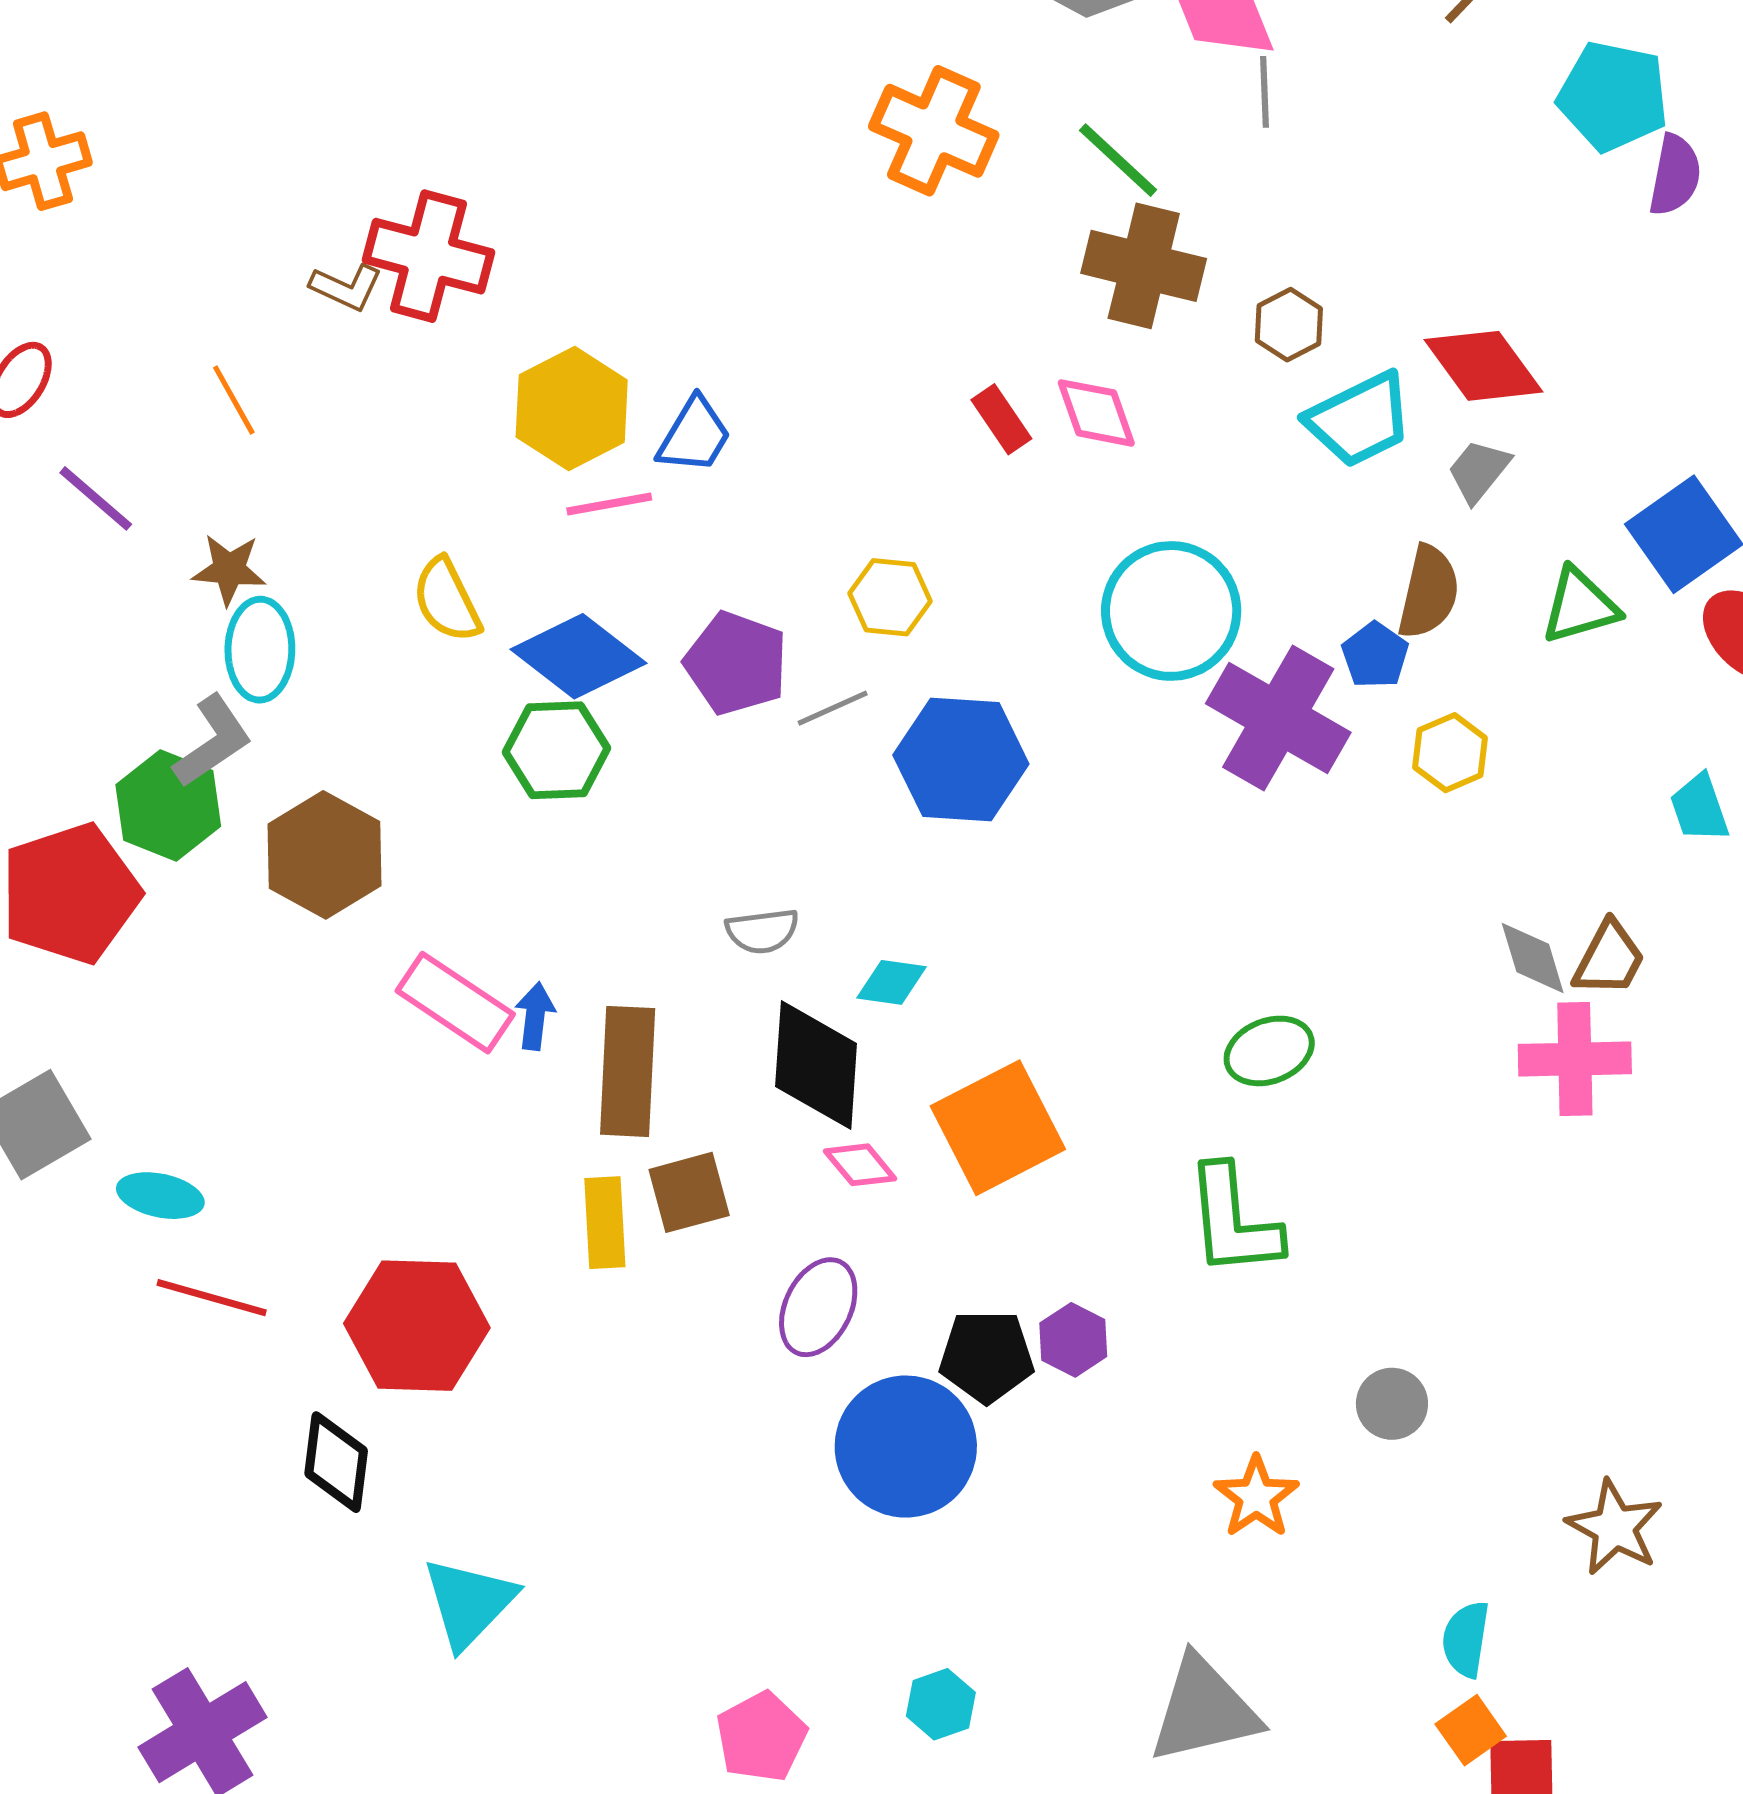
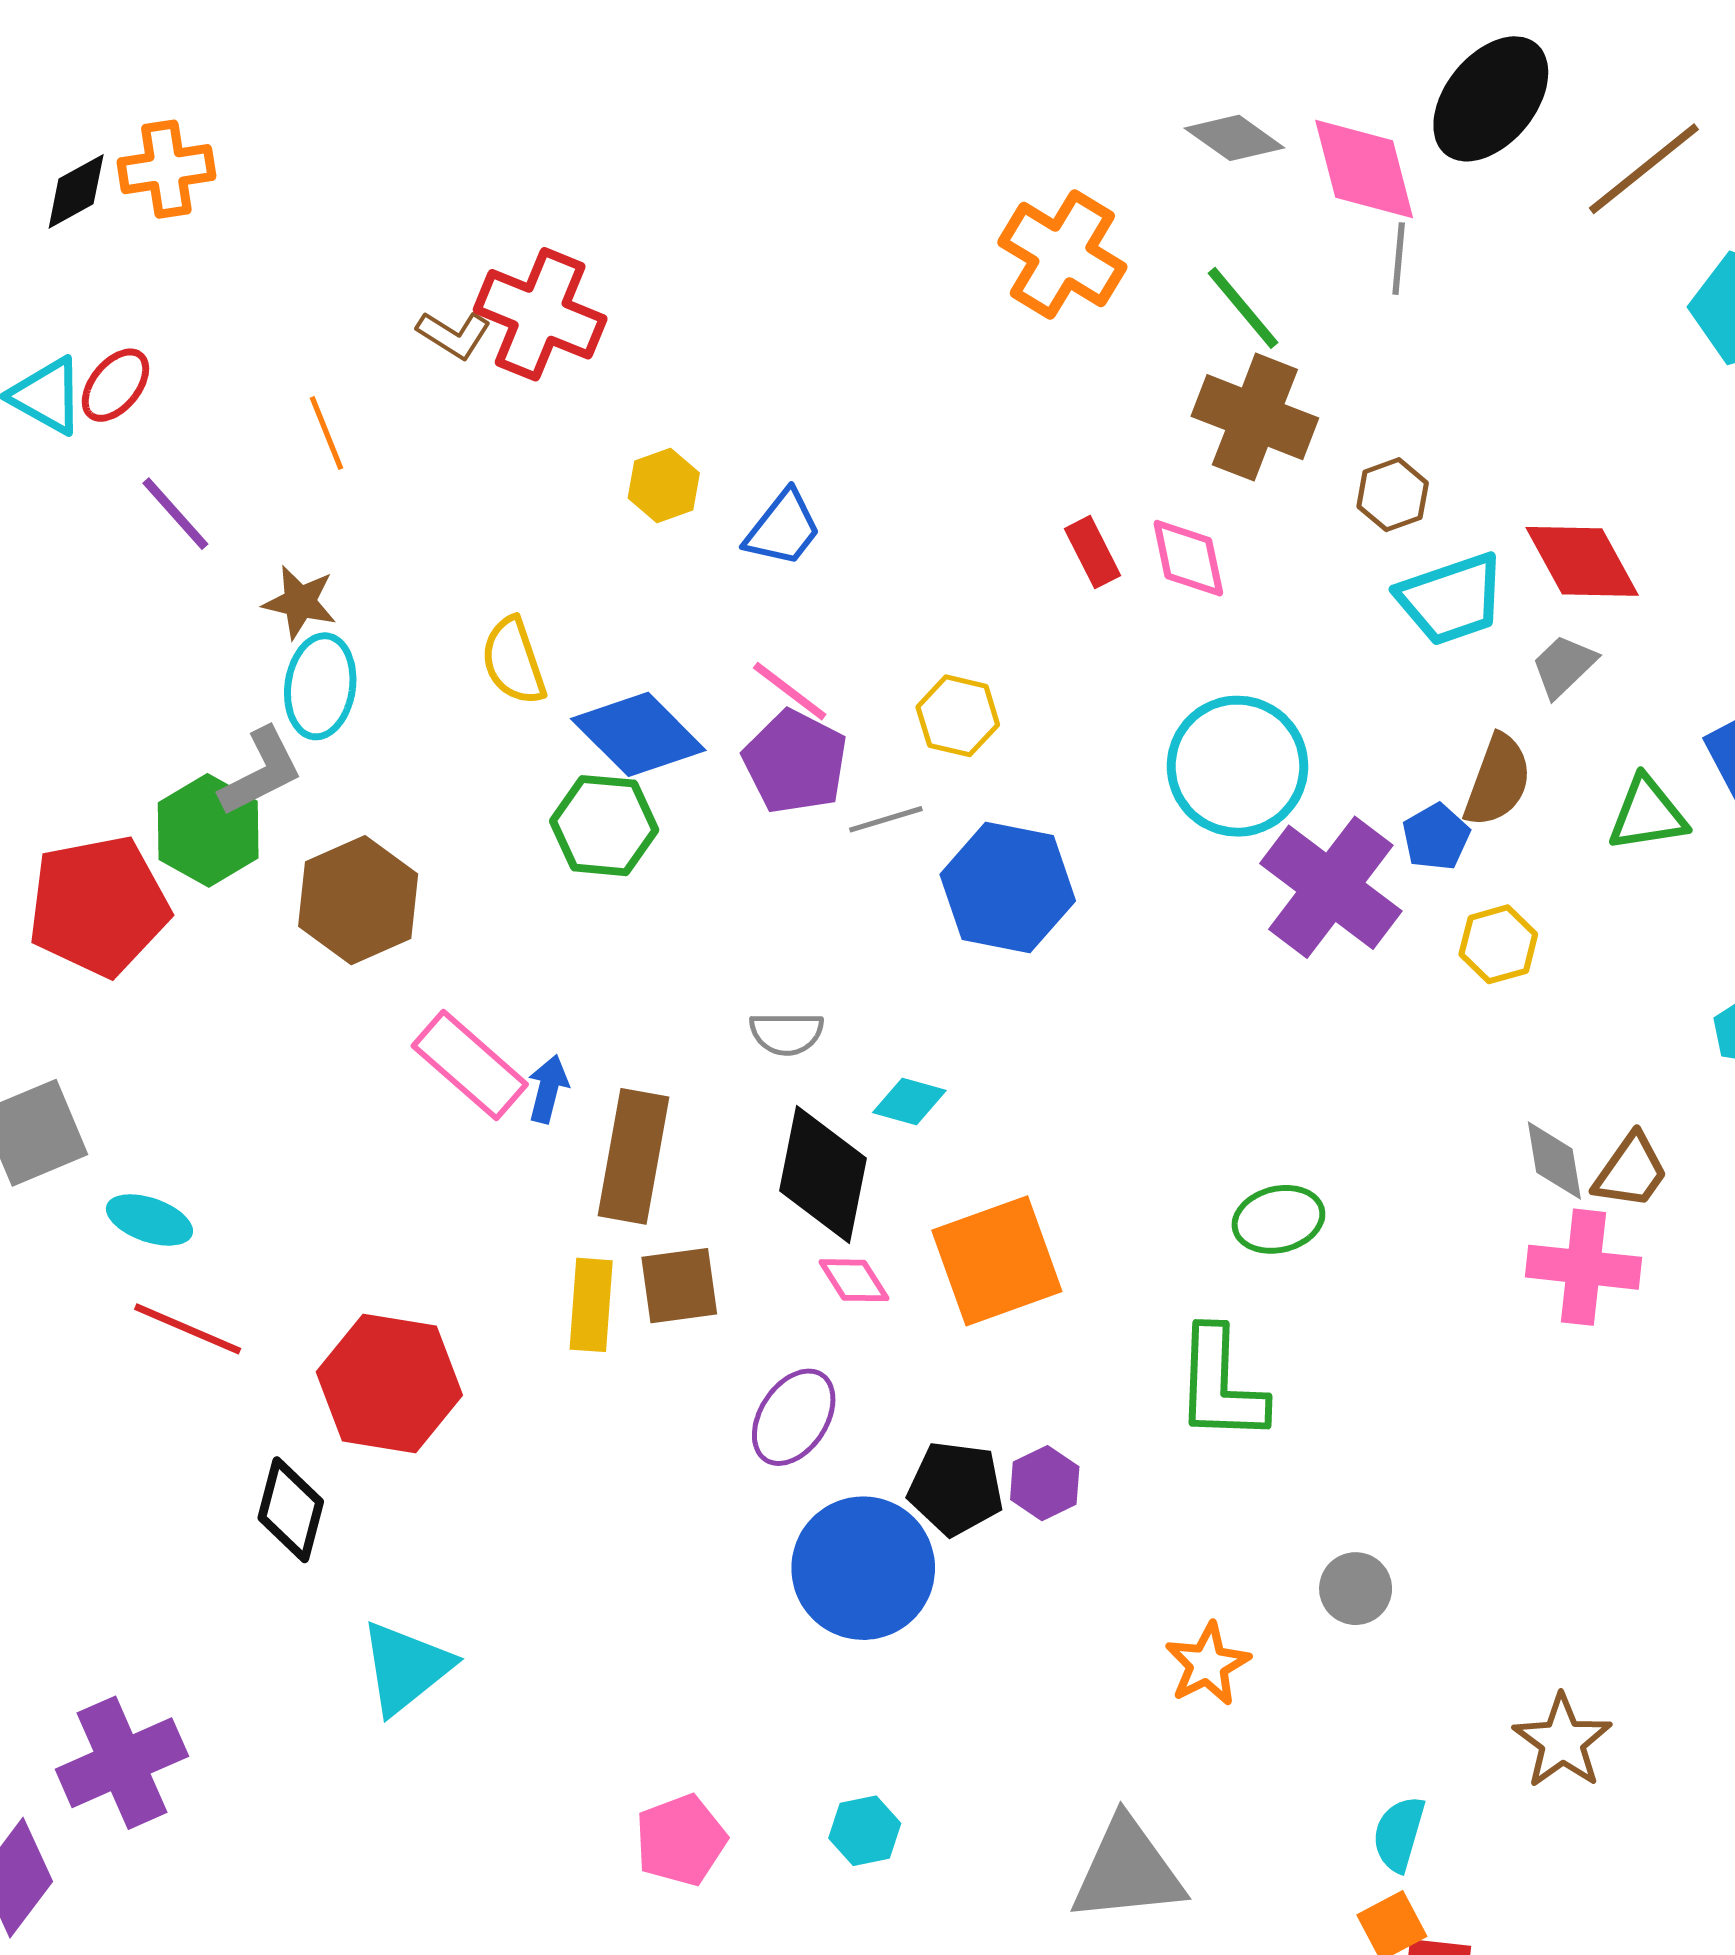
yellow hexagon: (572, 409) -> (664, 485), size x0.6
pink line: (609, 504) -> (790, 691), moved, turned 40

